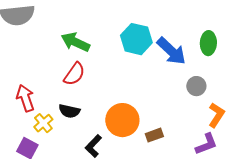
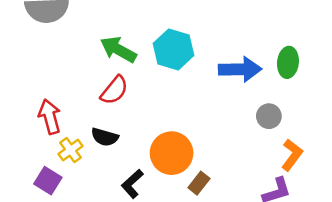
cyan hexagon: (136, 39) -> (173, 49), moved
blue arrow: (171, 51) -> (240, 69), turned -48
brown rectangle: (154, 135) -> (199, 183), moved, turned -36

